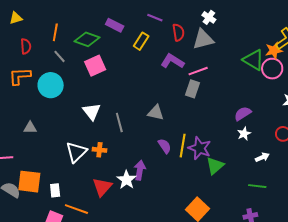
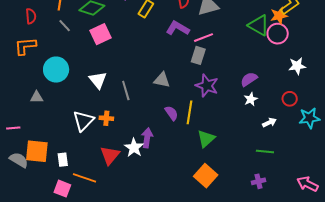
cyan circle: (51, 85) -> (56, 70), moved
purple star: (200, 148) -> (207, 86), moved
green triangle: (215, 166) -> (206, 139), moved

